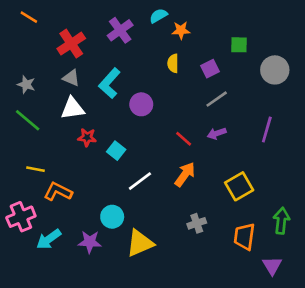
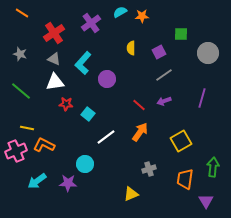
orange star: (181, 30) -> (142, 16), moved
gray star: (26, 85) -> (20, 54), moved
pink cross: (21, 217) -> (16, 151), moved
yellow triangle: (140, 243) -> (131, 194), moved, size x0.7

